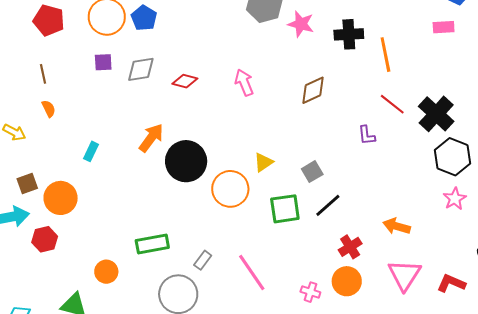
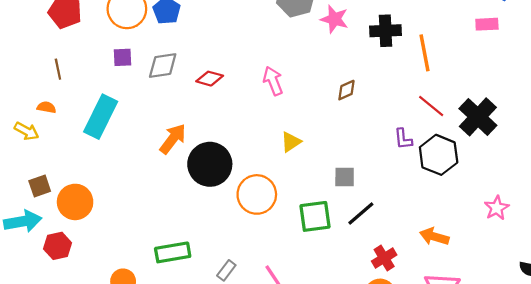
brown diamond: (313, 90) -> (346, 90), size x0.7
orange semicircle: (49, 109) -> (46, 107), moved, turned -54
cyan rectangle: (91, 151) -> (101, 117), moved, size x2.0
black hexagon: (453, 157) -> (439, 155), moved
yellow triangle: (263, 162) -> (291, 142), moved
gray square: (312, 172) -> (345, 177), turned 30

